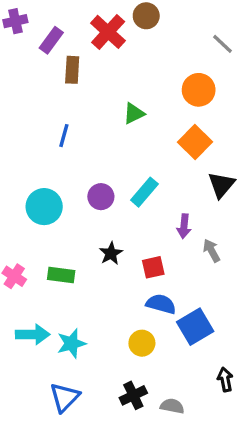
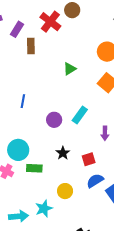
blue line: (64, 136) -> (23, 101), moved
cyan circle: (44, 207) -> (18, 150), moved
blue semicircle: (161, 304) -> (95, 181), turned -42
cyan arrow: (33, 334) -> (18, 216), moved
yellow circle: (142, 343) -> (65, 191), moved

